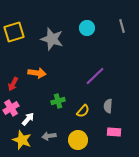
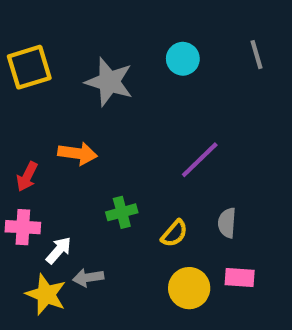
pink cross: (11, 108) -> (23, 227), turned 35
gray arrow: (49, 136) -> (88, 278), moved
yellow circle: (78, 140) -> (189, 288), moved

